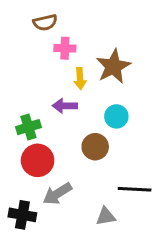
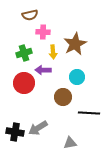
green cross: (28, 127) -> (24, 53), moved
red circle: (38, 160) -> (24, 83), moved
black line: (135, 189) -> (89, 113), moved
black cross: (22, 215) -> (15, 132), moved

